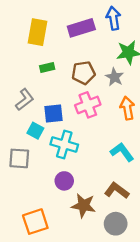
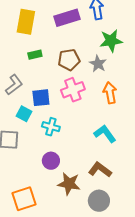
cyan cross: (64, 145) -> (51, 127), size x0.7

